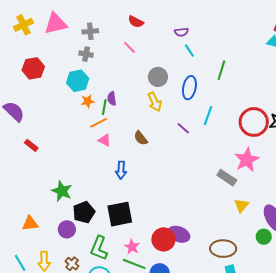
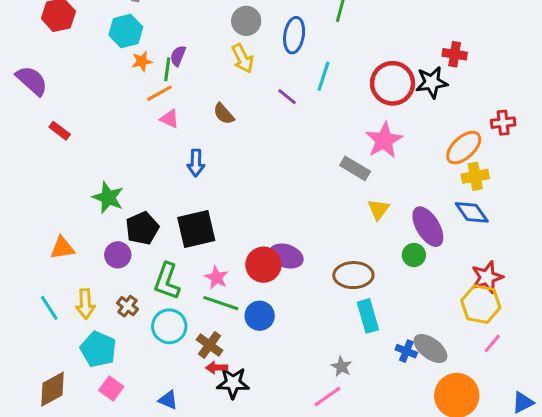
purple semicircle: (112, 99) -> (178, 56), turned 32

